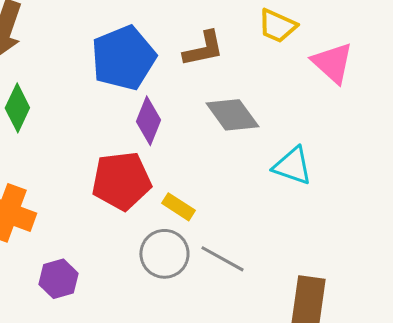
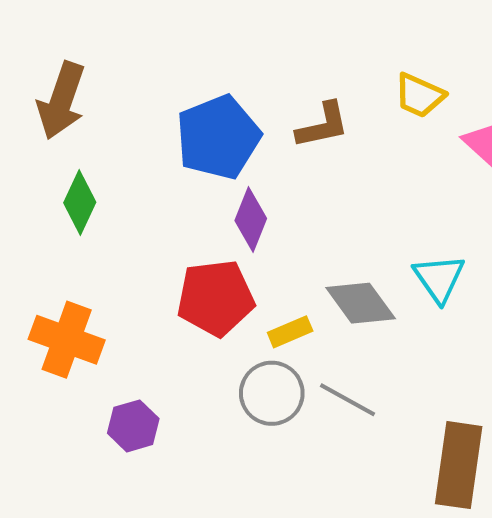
gray diamond: (232, 115) -> (361, 303), moved
cyan triangle: (292, 166) -> (439, 278), turned 36
yellow rectangle: (178, 207) -> (290, 332), turned -56

